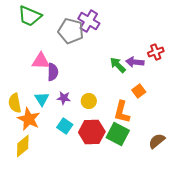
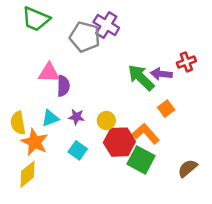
green arrow: (118, 65) -> (141, 78), size x1.4
cyan triangle: (42, 99) -> (50, 118), turned 42
orange L-shape: (122, 112) -> (146, 134), turned 125
red hexagon: (92, 132) -> (119, 142), moved

